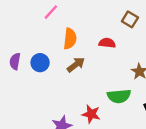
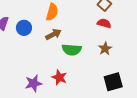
red semicircle: (107, 43) -> (104, 23), moved
green semicircle: (119, 96) -> (72, 50), moved

